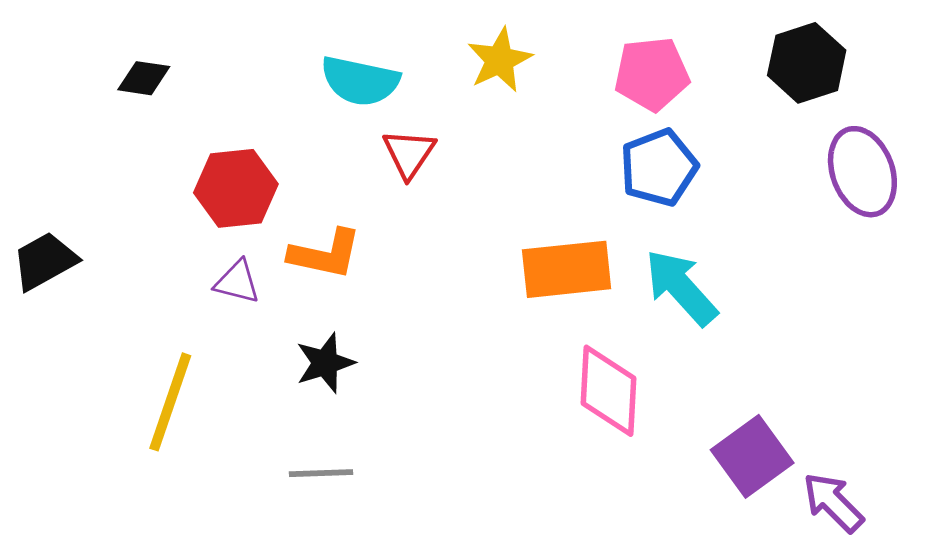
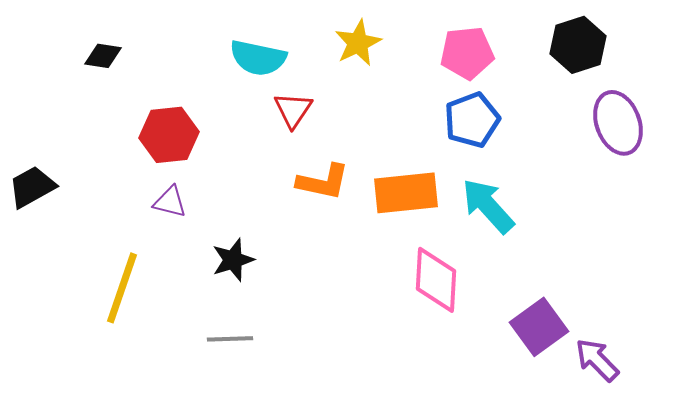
orange L-shape: (325, 254) -> (323, 182), moved

